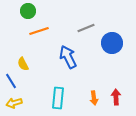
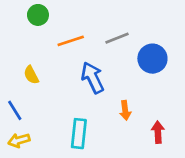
orange line: (39, 31) -> (71, 41), moved
yellow semicircle: (23, 64) -> (31, 75), moved
orange arrow: (94, 98) -> (125, 110), moved

